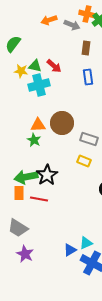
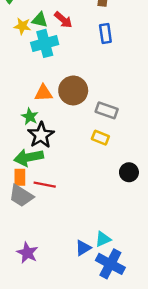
green star: (34, 140) -> (30, 117), moved
black star: (47, 175) -> (41, 135), moved
gray trapezoid: (18, 228) -> (21, 196), moved

